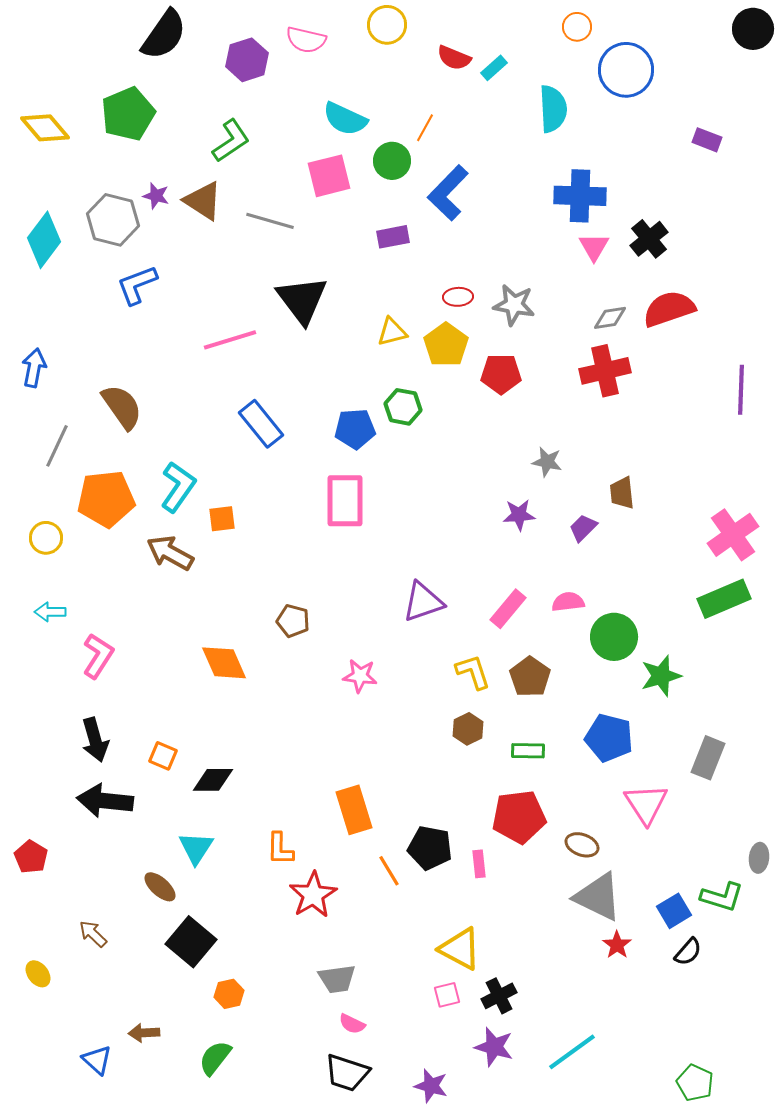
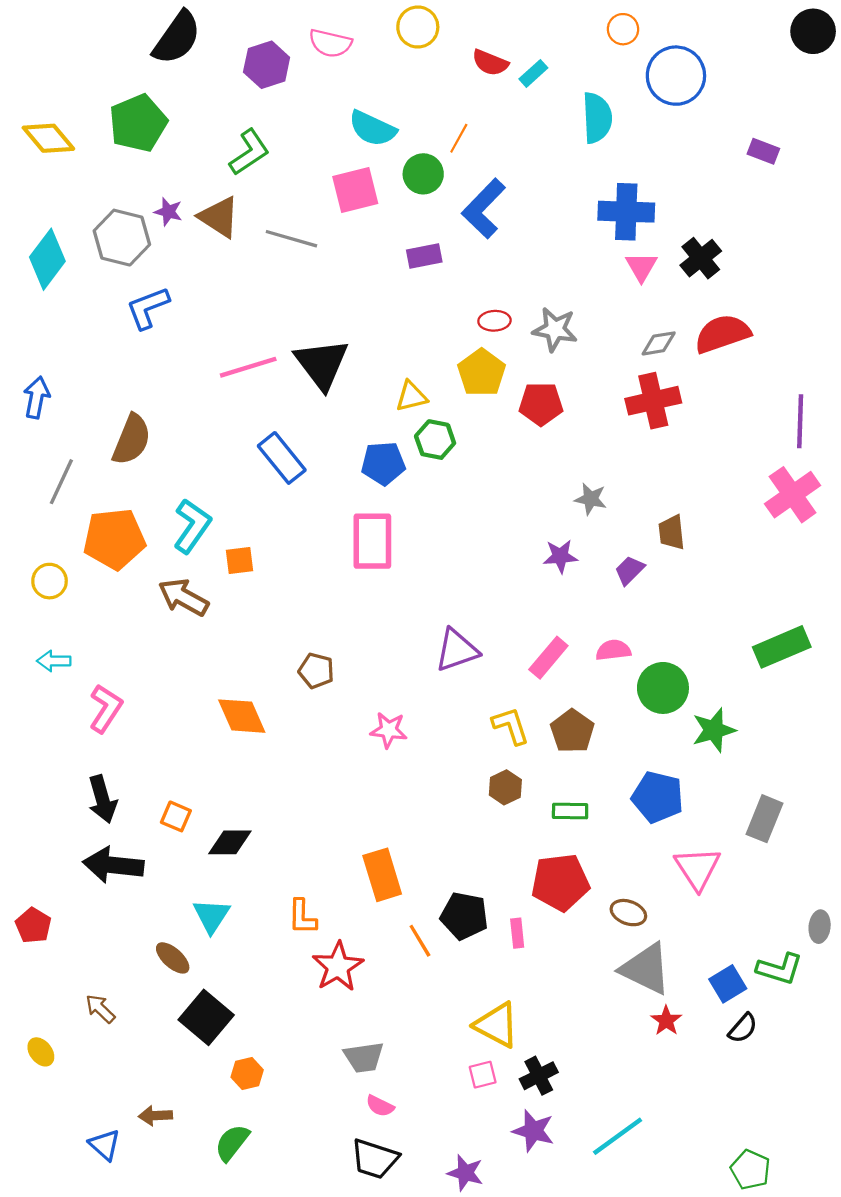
black triangle: (302, 300) -> (322, 364), moved
yellow triangle: (392, 332) -> (411, 396), moved
brown semicircle: (122, 407) -> (132, 440), turned 57
pink cross: (733, 535) -> (793, 495), moved

